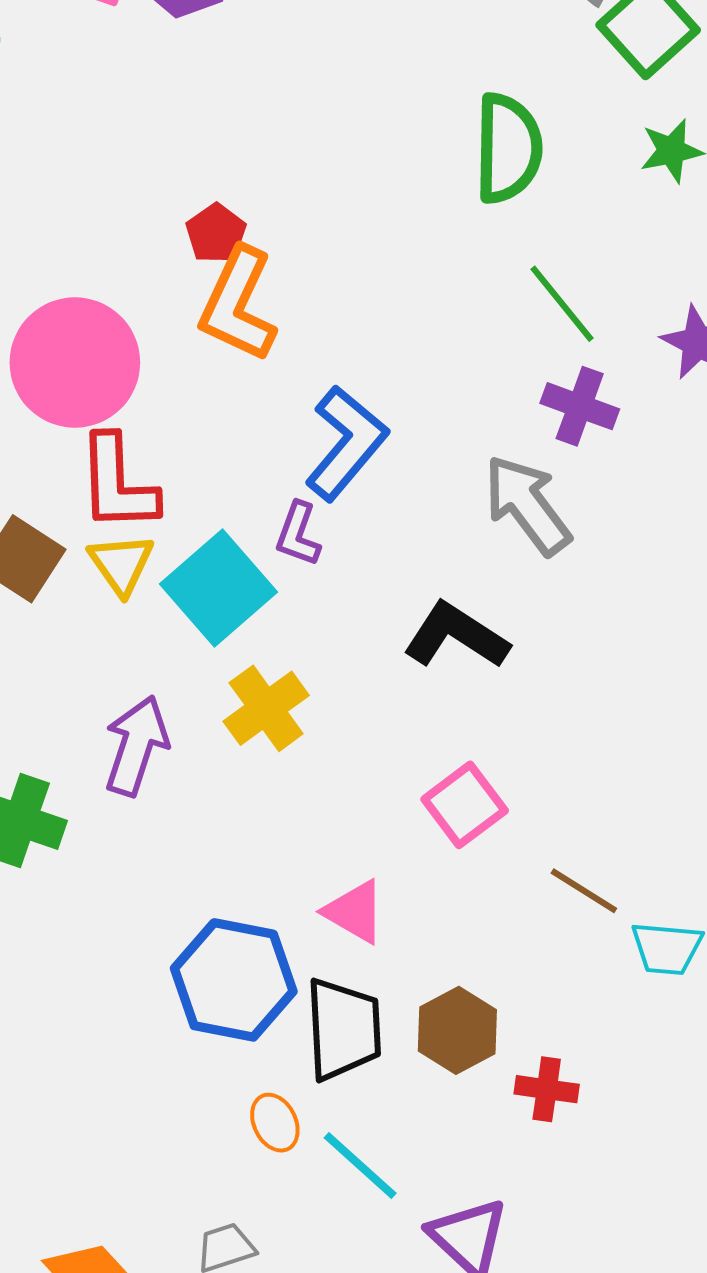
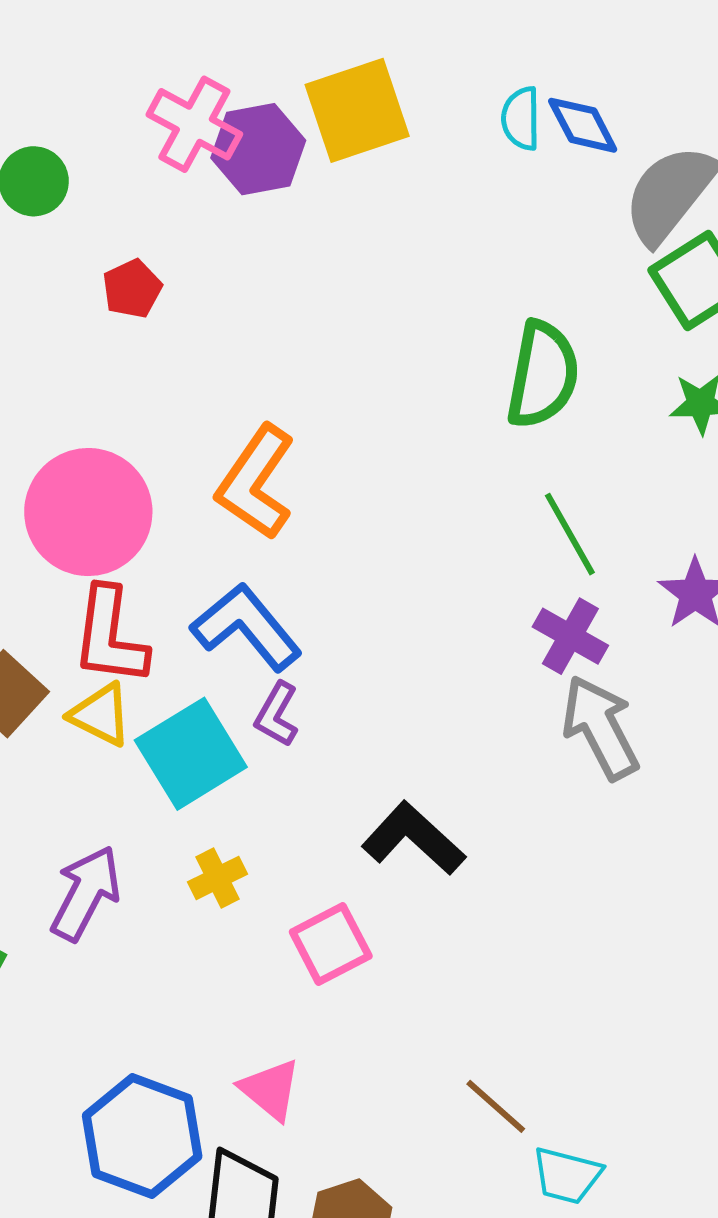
red pentagon: (216, 233) -> (132, 289), moved
blue L-shape: (346, 443) -> (246, 627), moved, turned -89
gray arrow: (527, 505) -> (600, 728), moved
yellow triangle: (121, 564) -> (100, 715), turned -38
yellow cross: (266, 708) -> (217, 878), size x0.7
pink square: (465, 805) -> (331, 944), moved

